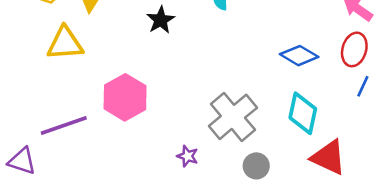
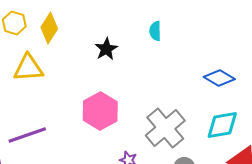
pink hexagon: (125, 97) -> (100, 111), moved
cyan diamond: (303, 113) -> (222, 125), turned 68

